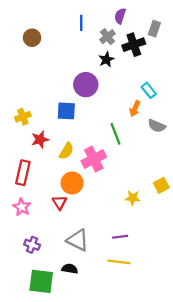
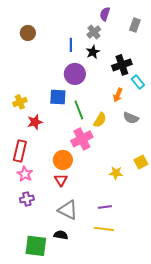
blue line: (81, 23) -> (71, 45), moved
black cross: (134, 45) -> (122, 65), moved
cyan rectangle: (149, 90) -> (138, 82), moved
gray semicircle: (157, 126) -> (131, 118), moved
green line: (116, 134) -> (79, 110), moved
yellow semicircle: (66, 151) -> (100, 120), moved
red triangle: (59, 202) -> (61, 180), moved
pink star: (22, 207) -> (25, 174), moved
purple cross: (32, 245) -> (27, 199), moved, turned -32

